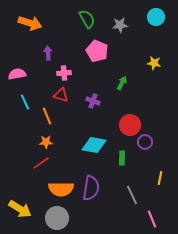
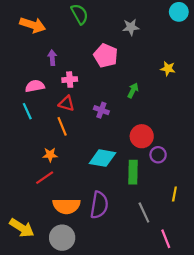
cyan circle: (156, 17) -> (179, 12), moved
green semicircle: (87, 19) -> (80, 14), moved
pink semicircle: (17, 74) -> (35, 86), moved
orange line: (47, 116) -> (62, 126), moved
green rectangle: (122, 158) -> (133, 172), size x1.5

